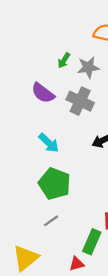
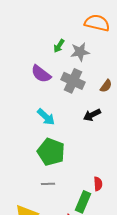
gray line: (51, 221) -> (48, 184), turned 32

